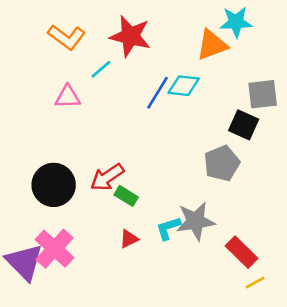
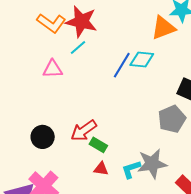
red star: (130, 36) -> (81, 22), moved
black circle: (54, 185) -> (43, 137), size x0.7
red triangle: (129, 239) -> (101, 169), moved, turned 35

